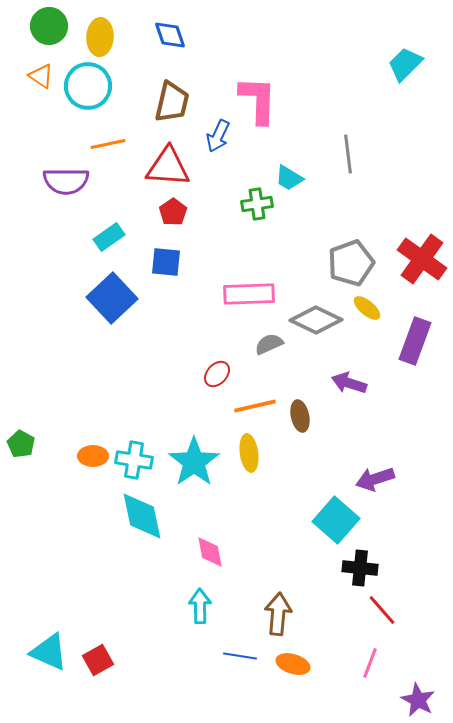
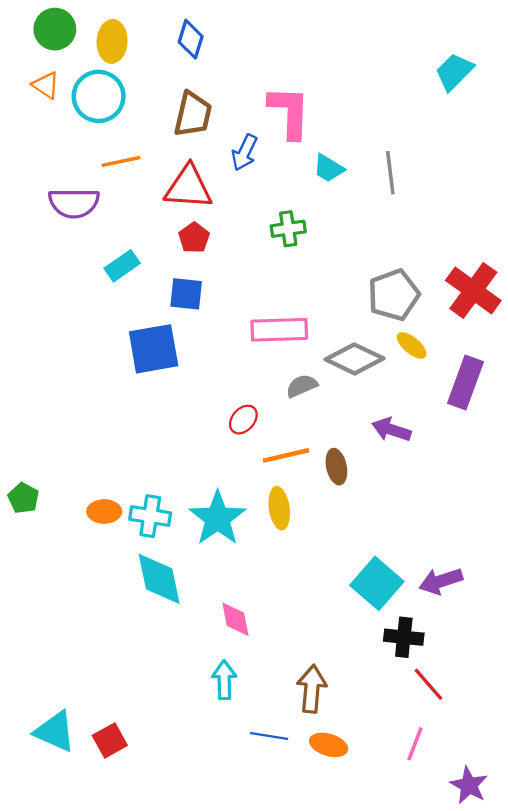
blue diamond: (170, 35) -> (191, 39), turned 36
cyan trapezoid: (289, 178) -> (329, 168), moved
blue square: (112, 298) -> (154, 349), moved, turned 33
purple arrow: (375, 479) -> (441, 581), moved

